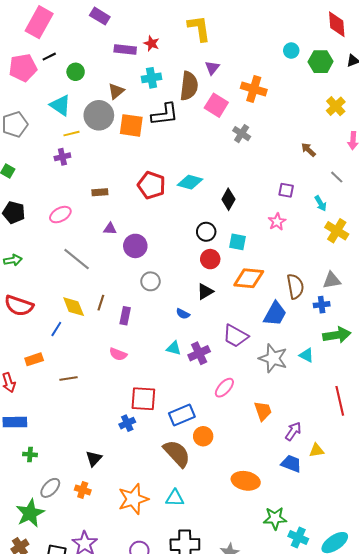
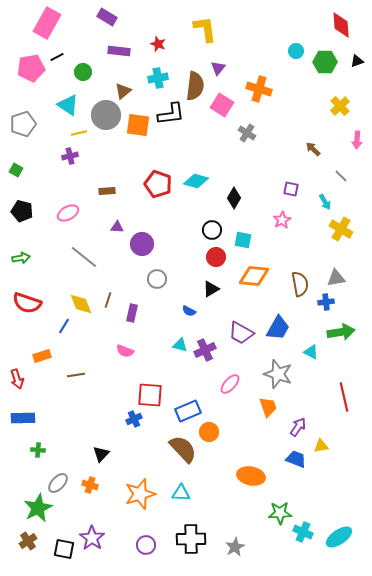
purple rectangle: (125, 50) -> (119, 51), moved
blue trapezoid: (275, 314) -> (278, 328), moved
gray star: (273, 358) -> (278, 374), moved

